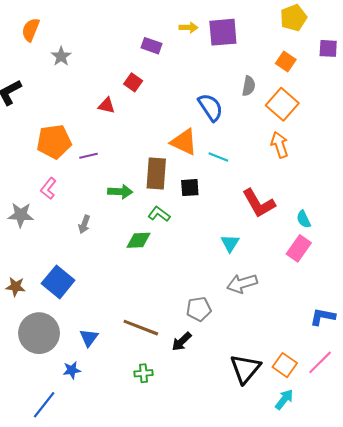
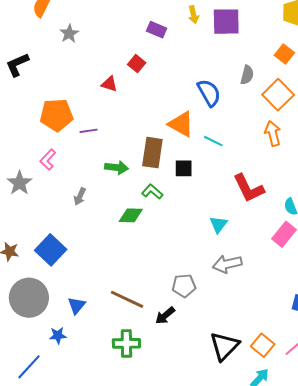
yellow arrow: (189, 28) -> (193, 15), turned 72
gray star: (21, 215) -> (20, 183), turned 30
green cross: (144, 373) -> (126, 343), size x1.5

